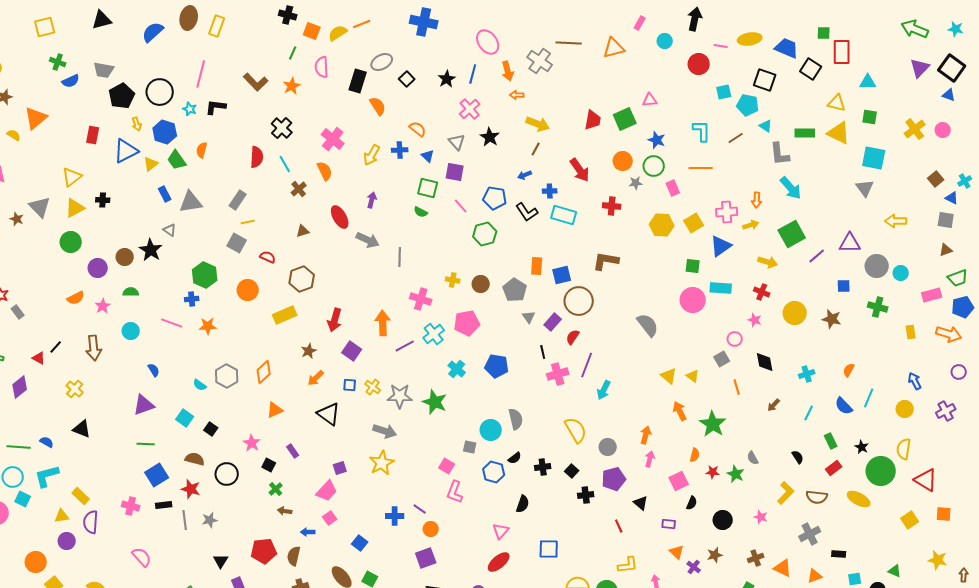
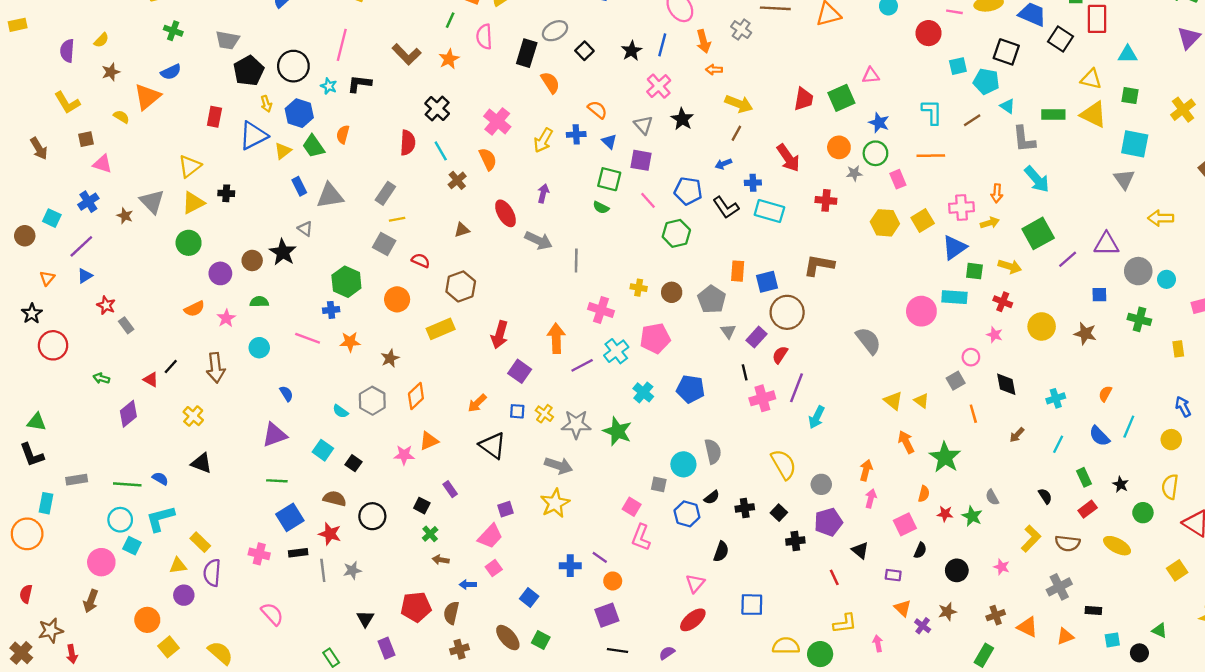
gray cross: (540, 61) -> (741, 30), size x0.7
blue semicircle: (71, 81) -> (171, 72), moved
green square: (693, 266) -> (974, 271), moved
brown star: (309, 351) -> (390, 358), moved
pink star: (252, 443) -> (404, 455), moved, turned -30
green circle: (881, 471) -> (1143, 513), size x0.6

